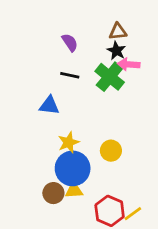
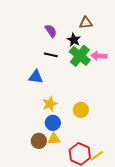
black star: (116, 51) -> (74, 40), moved
pink arrow: (129, 64) -> (99, 56), moved
blue circle: (73, 168) -> (53, 123), size x0.6

